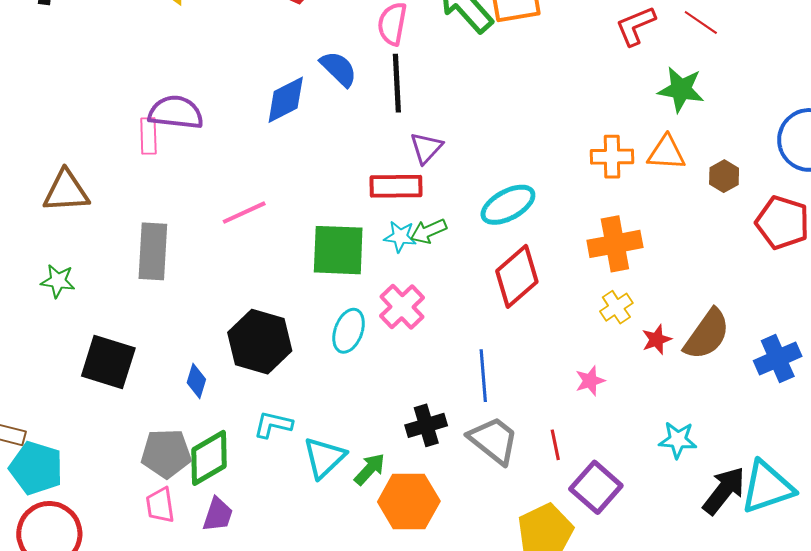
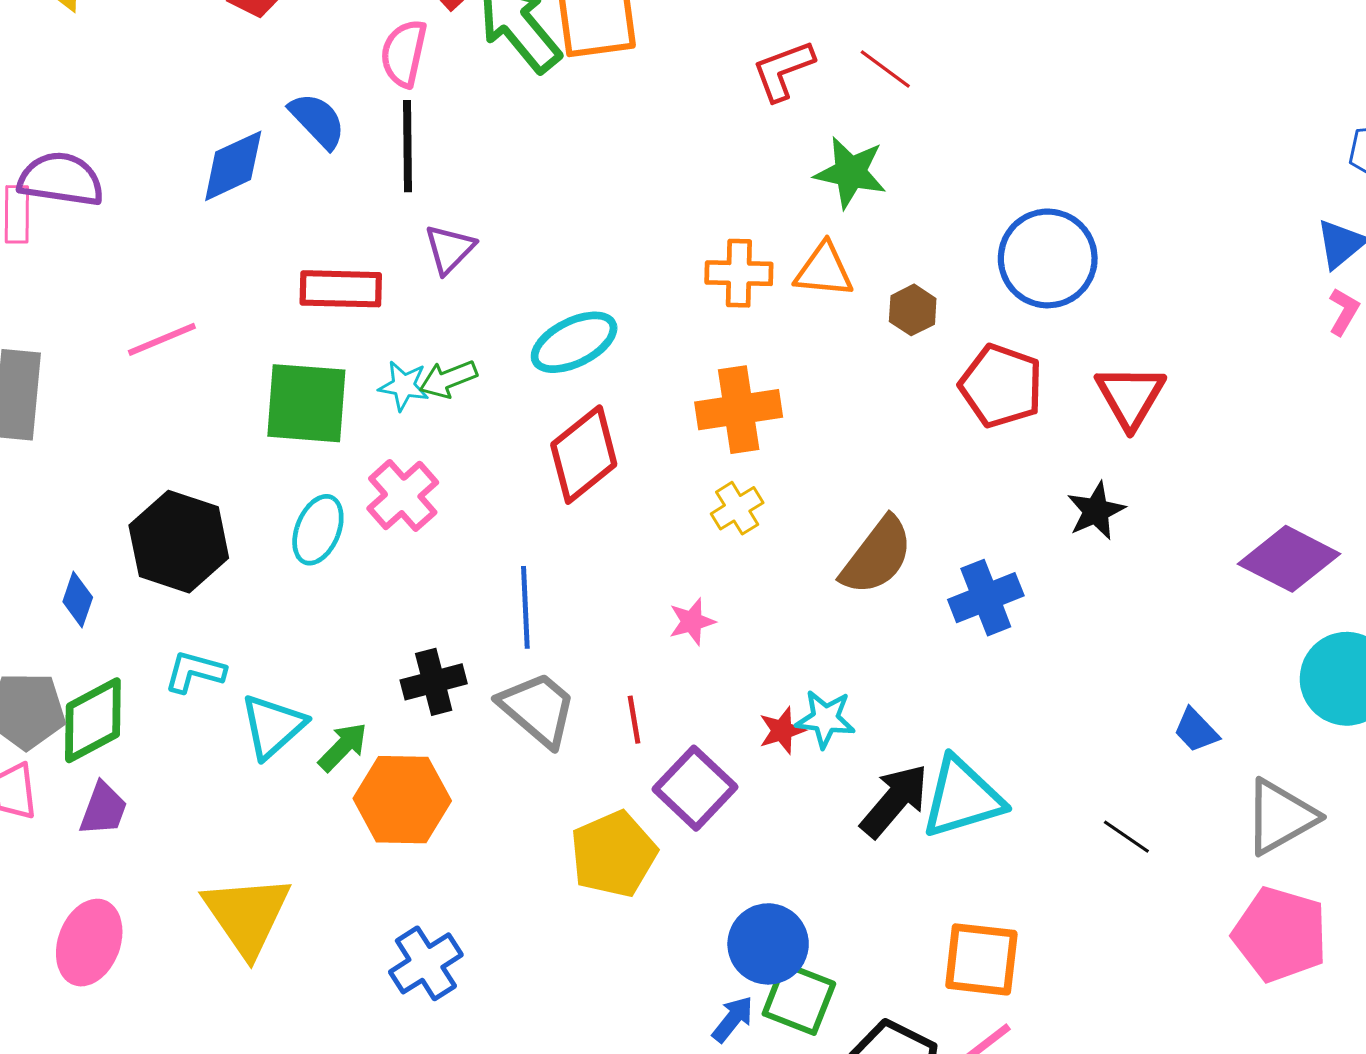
red rectangle: (396, 186) -> (341, 289), moved
red star: (657, 339) -> (782, 730), moved

